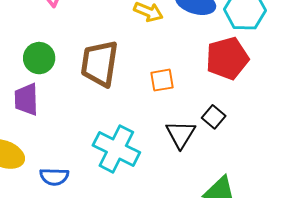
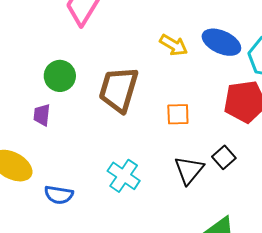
purple trapezoid: (26, 99) -> (42, 115), size x0.7
cyan cross: (116, 149) -> (124, 176), size x0.7

